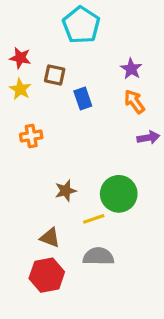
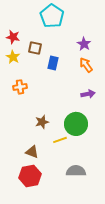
blue rectangle: (83, 98) -> (53, 63), turned 32
purple arrow: (148, 138) -> (88, 94), moved
gray semicircle: (98, 256) -> (76, 171), moved

